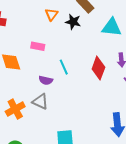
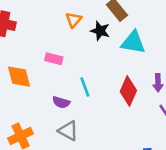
cyan triangle: (112, 27) -> (133, 42), moved
gray triangle: (40, 102) -> (68, 131), moved

